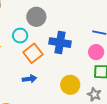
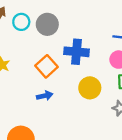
cyan circle: (20, 36) -> (21, 22), moved
yellow circle: (70, 85) -> (90, 88), moved

